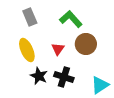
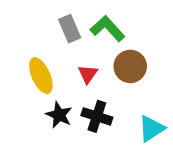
gray rectangle: (30, 17) -> (70, 29), moved

